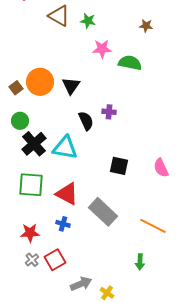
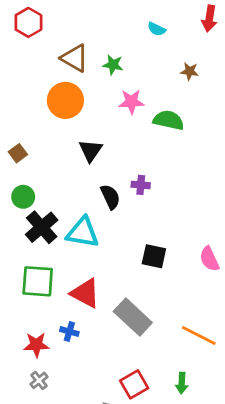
orange circle: (40, 82) -> (65, 100), moved
blue cross: (63, 224) -> (69, 332), moved
red square: (55, 260) -> (134, 384), moved

